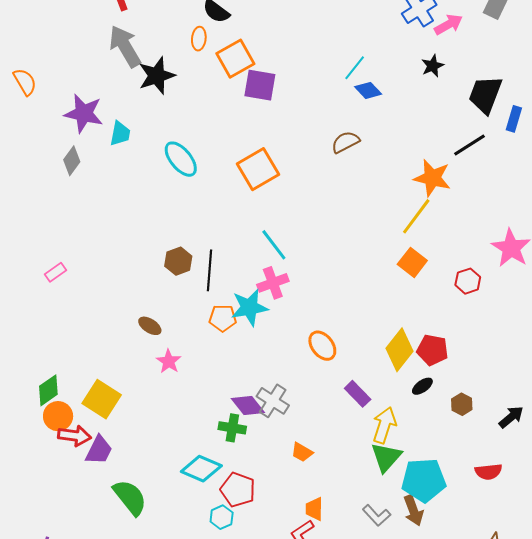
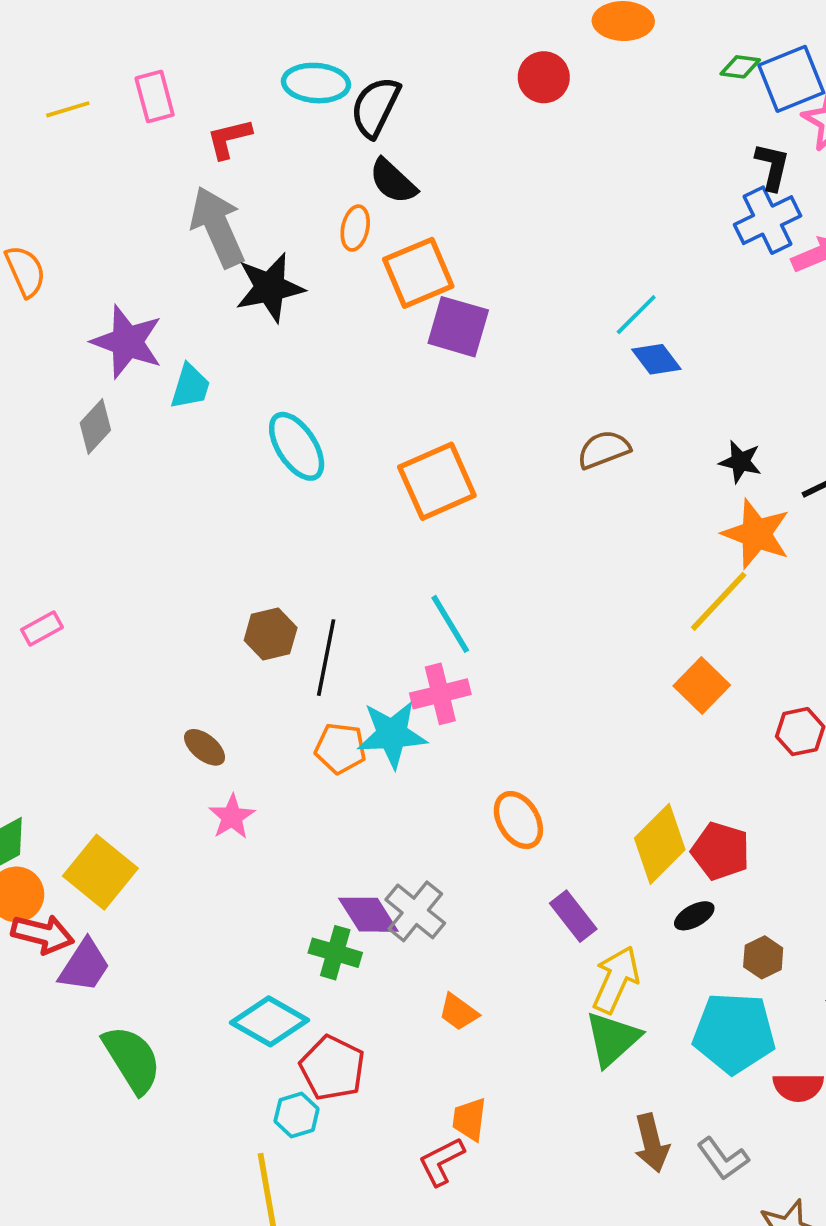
black star: (433, 66) -> (740, 462), moved, turned 30
cyan pentagon: (424, 480) -> (734, 1033), moved
gray L-shape: (377, 515) -> (723, 1159), moved

